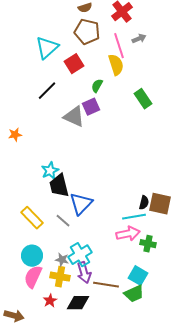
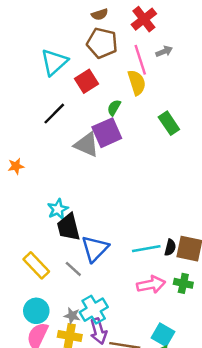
purple square: (91, 107) -> (107, 133), size x1.4
cyan line: (134, 217) -> (146, 249), moved
green cross: (148, 244) -> (183, 283), moved

